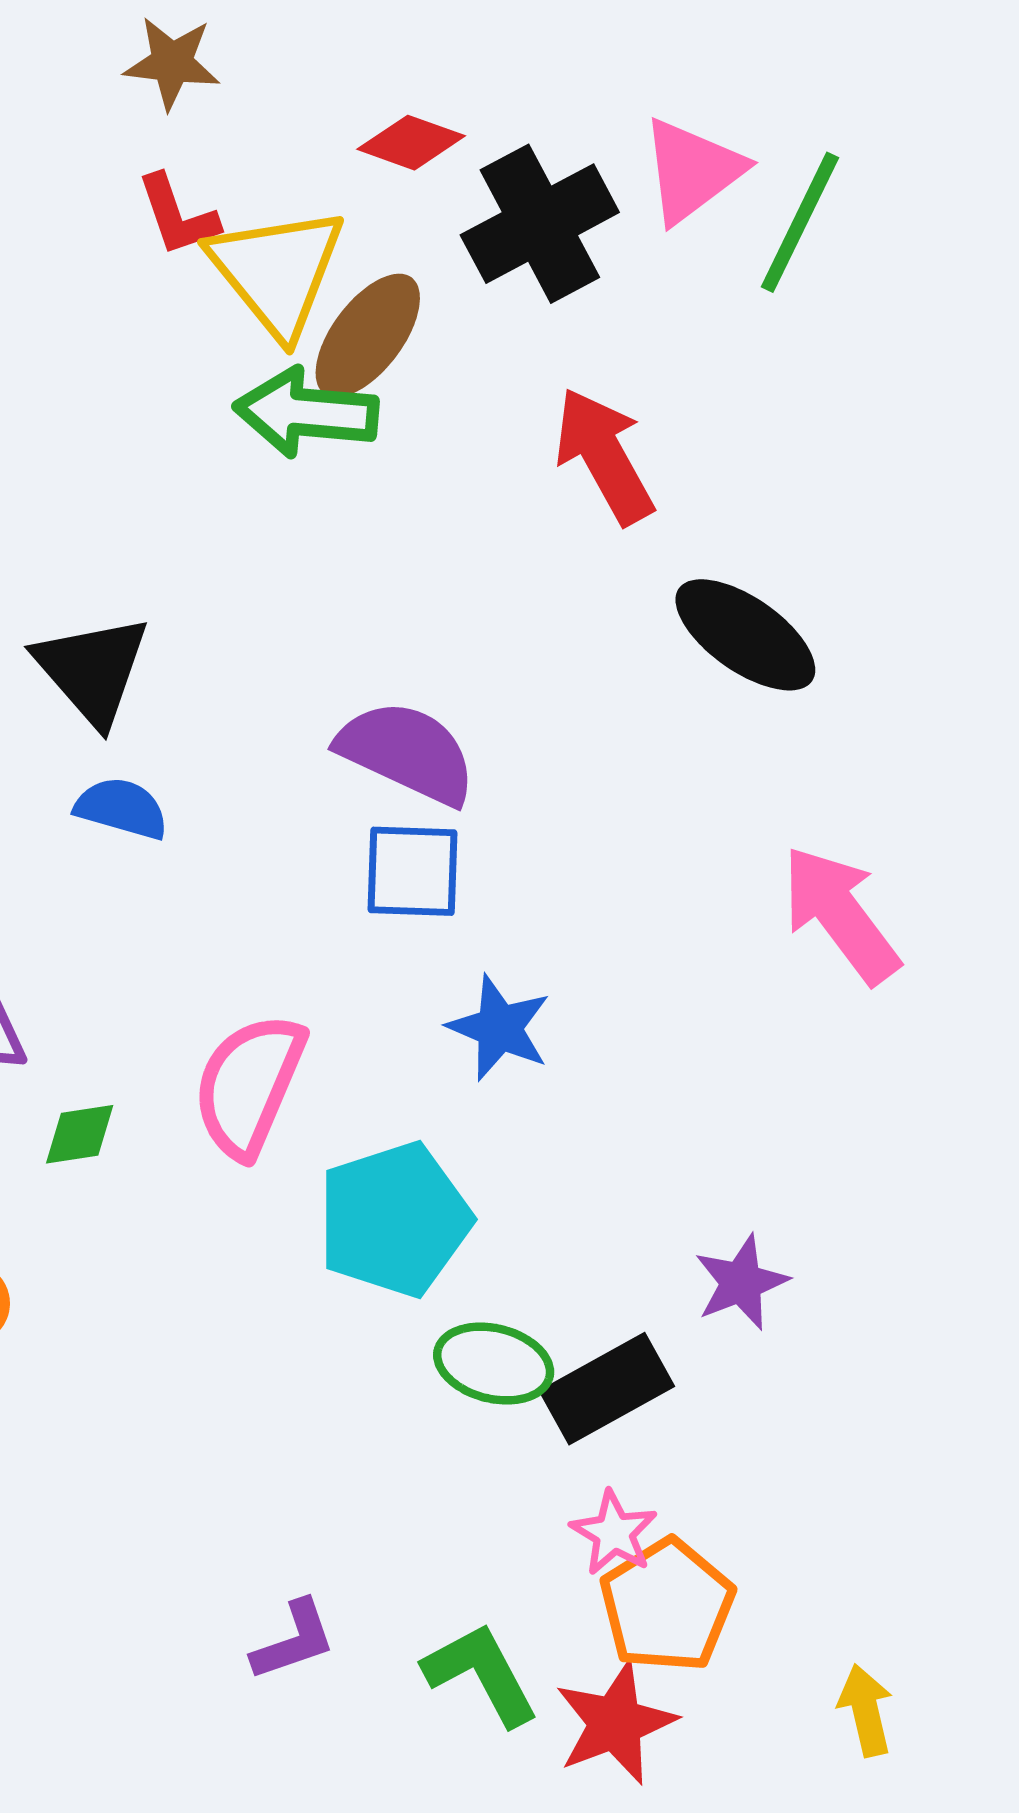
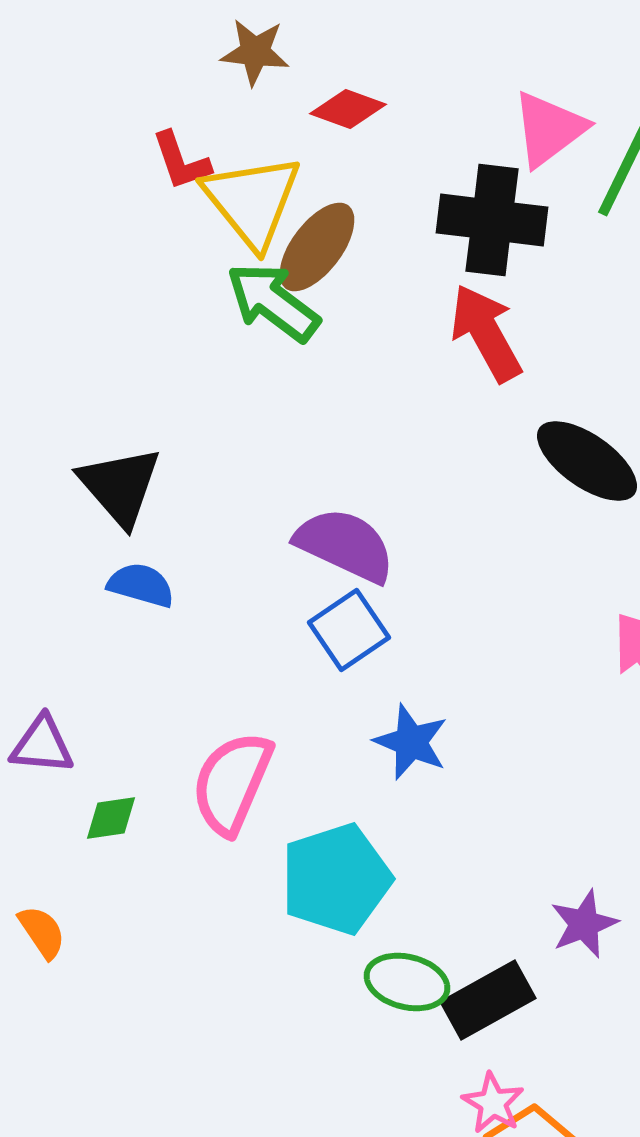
brown star: (172, 63) -> (255, 52), moved
black cross: (540, 224) -> (492, 220), moved, turned 35
green arrow: (306, 412) -> (273, 302), turned 32
blue square: (413, 871) -> (349, 630), turned -36

